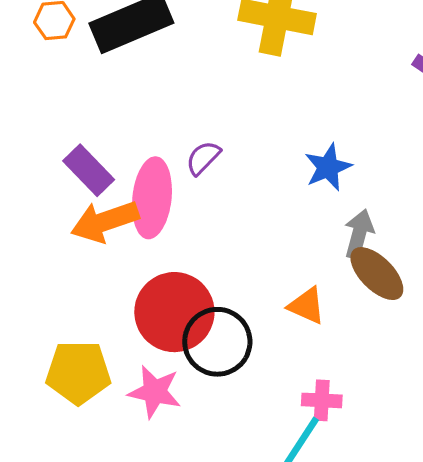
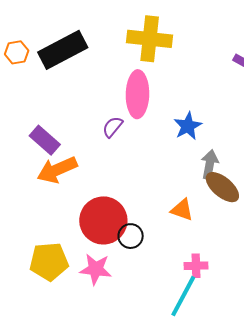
pink ellipse: (152, 198) -> (137, 94), moved
black circle: (217, 342) -> (131, 236), size x0.6

